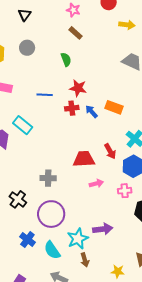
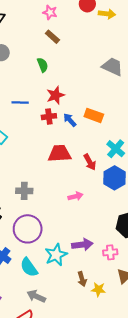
yellow arrow: (127, 25) -> (107, 14), moved
red star: (78, 88) -> (55, 95), turned -30
red trapezoid: (84, 159) -> (60, 154), moved
pink cross: (125, 191) -> (110, 252), moved
brown arrow: (85, 260) -> (82, 279), moved

